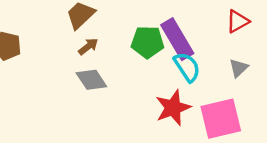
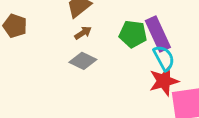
gray diamond: (91, 80) -> (83, 61), turned -36
red star: (173, 108) -> (164, 81), moved

